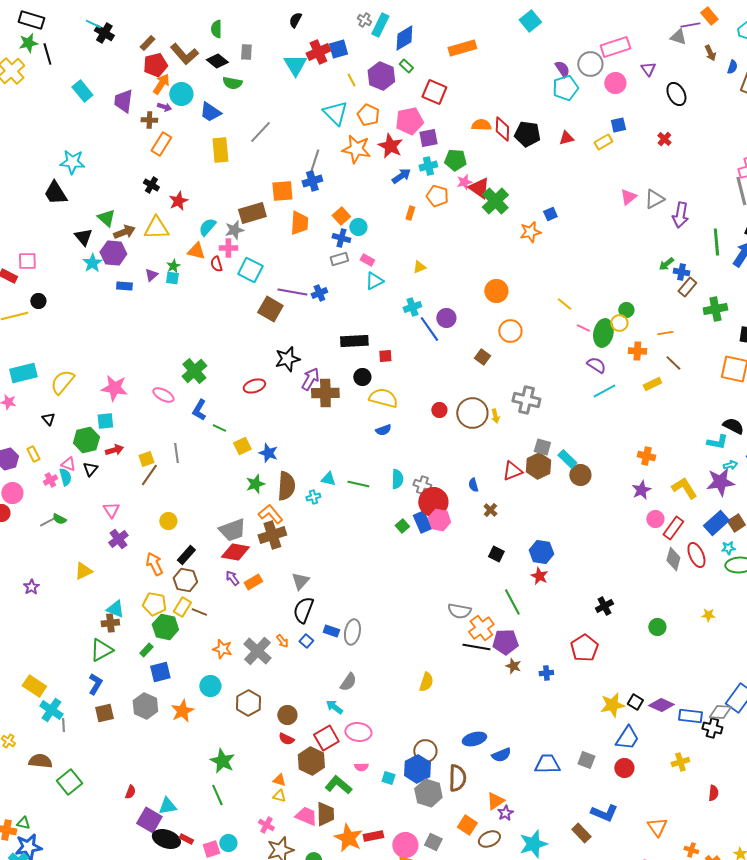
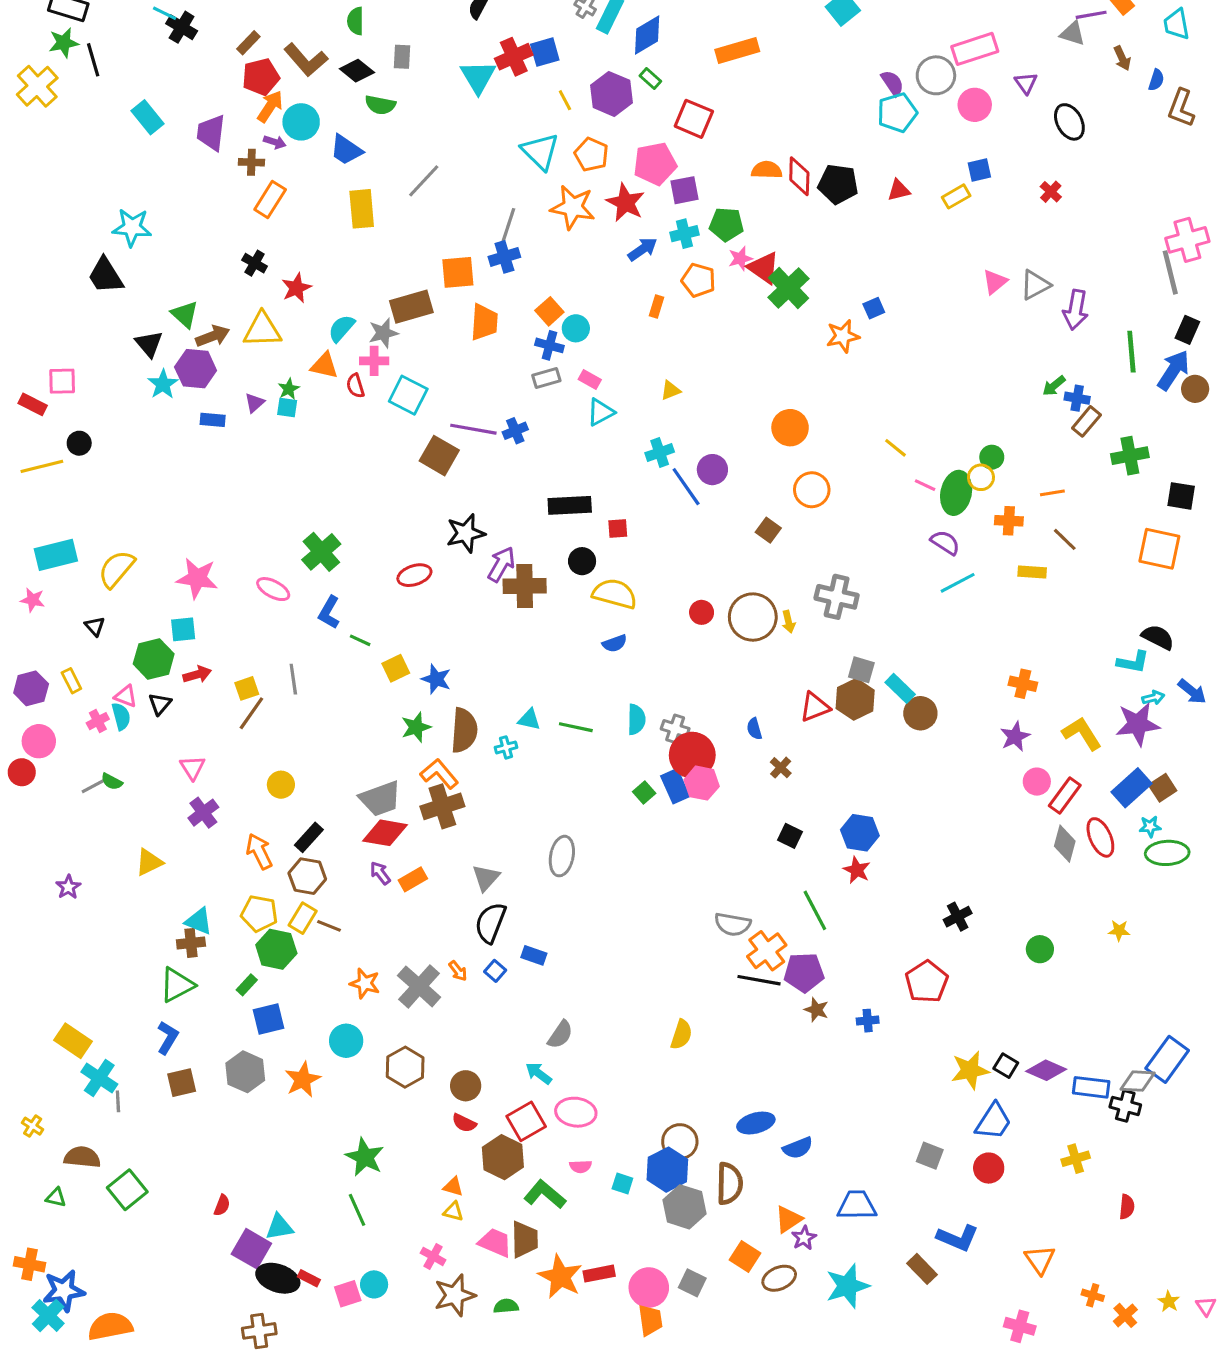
yellow rectangle: (652, 384) -> (1032, 572), turned 30
gray ellipse: (352, 632) -> (562, 856), moved
blue trapezoid: (547, 764) -> (857, 1205), moved
green triangle: (23, 823) -> (56, 1198), moved

